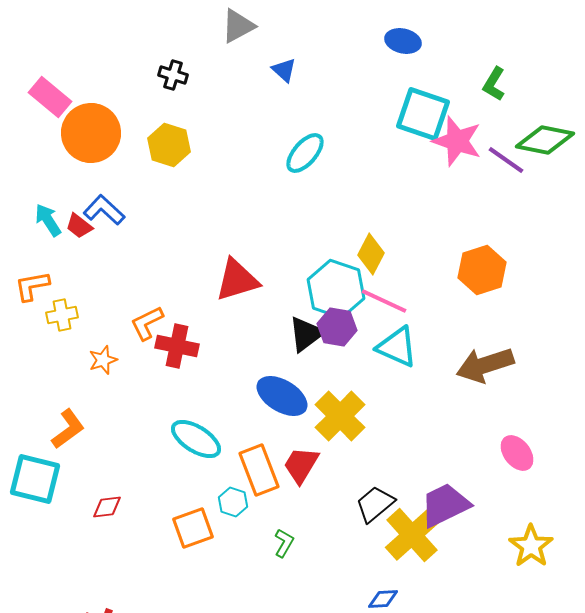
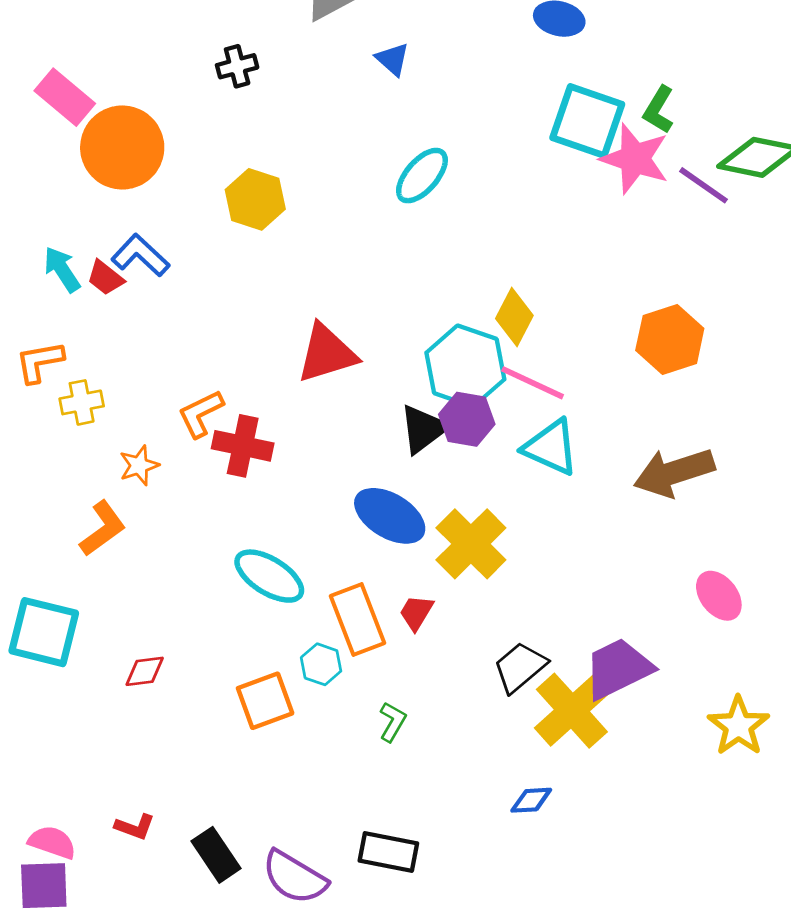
black cross: (173, 75) -> (237, 66), turned -32
green L-shape: (494, 84) -> (659, 110), moved
yellow hexagon: (169, 145) -> (255, 199), moved
orange L-shape: (68, 429) -> (103, 528), moved
red trapezoid: (301, 465) -> (416, 613), size x0.7

